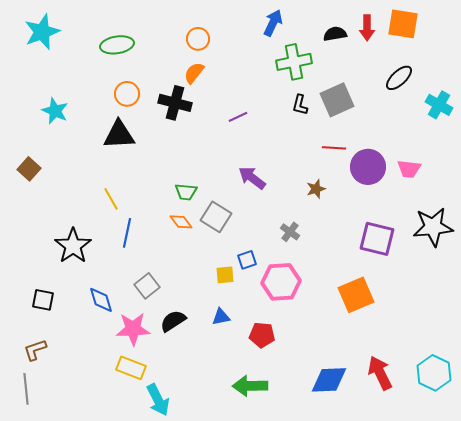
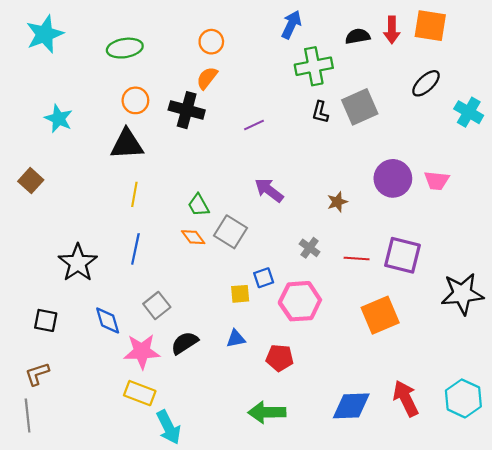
red line: (334, 148) -> (357, 259), moved
green trapezoid: (186, 192) -> (198, 205), turned 55
yellow line: (111, 199) -> (134, 194), moved, turned 40
black star: (433, 227) -> (462, 294), moved

